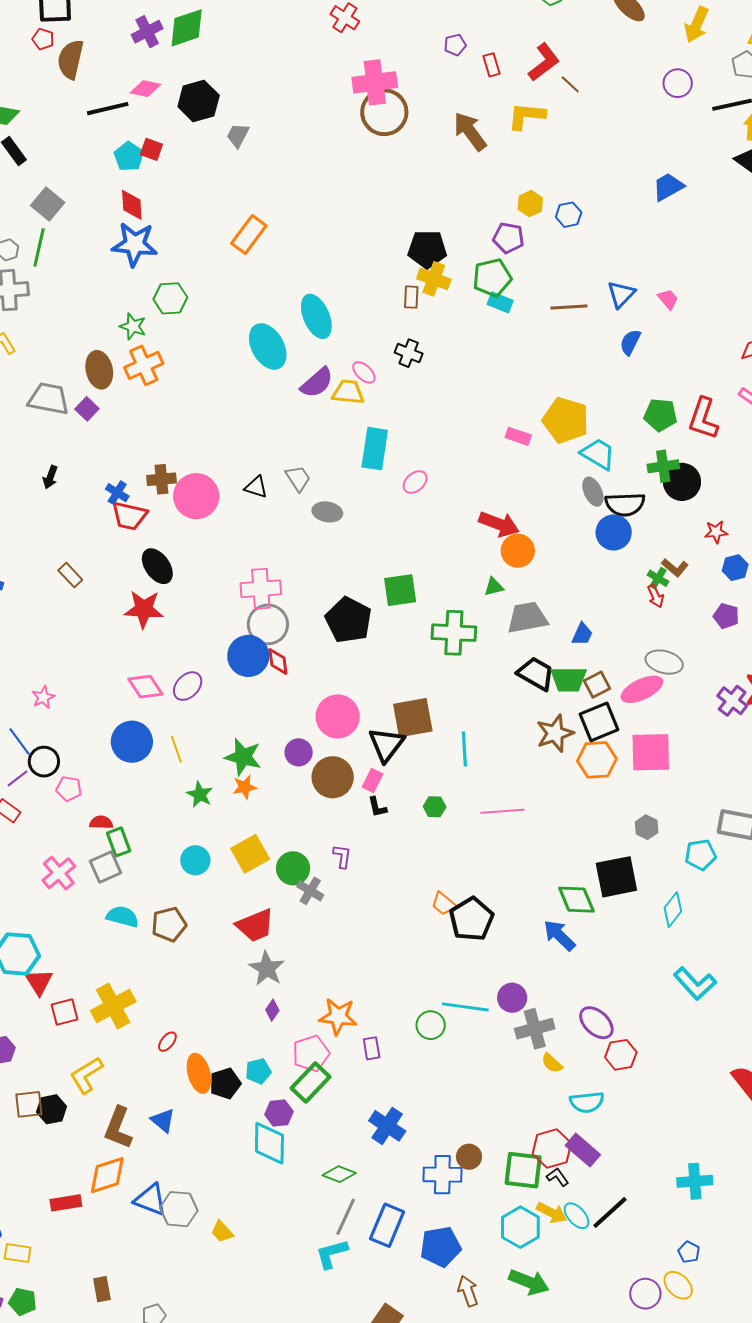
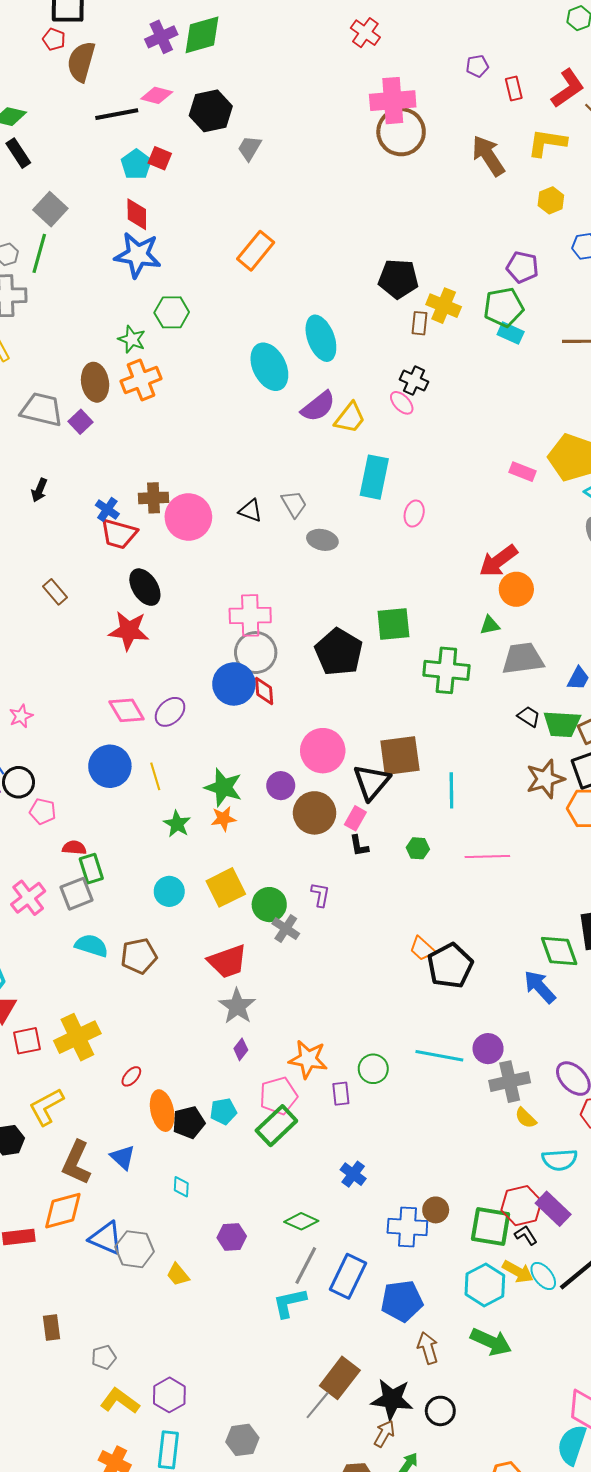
yellow hexagon: (530, 204) -> (551, 200), moved
black pentagon: (427, 249) -> (398, 279), moved
pink ellipse: (364, 372) -> (402, 403), moved
yellow trapezoid: (348, 392) -> (350, 418), turned 120
pink ellipse: (415, 482) -> (414, 514), turned -35
red arrow: (499, 524) -> (498, 561), turned 120
black trapezoid: (536, 674) -> (529, 717), size x0.6
green circle: (431, 1025) -> (373, 1069), moved
purple hexagon: (279, 1113) -> (232, 1237), moved
blue cross: (387, 1126) -> (353, 1174), size x0.7
cyan diamond: (269, 1143) -> (181, 1187), moved, size x0.5

